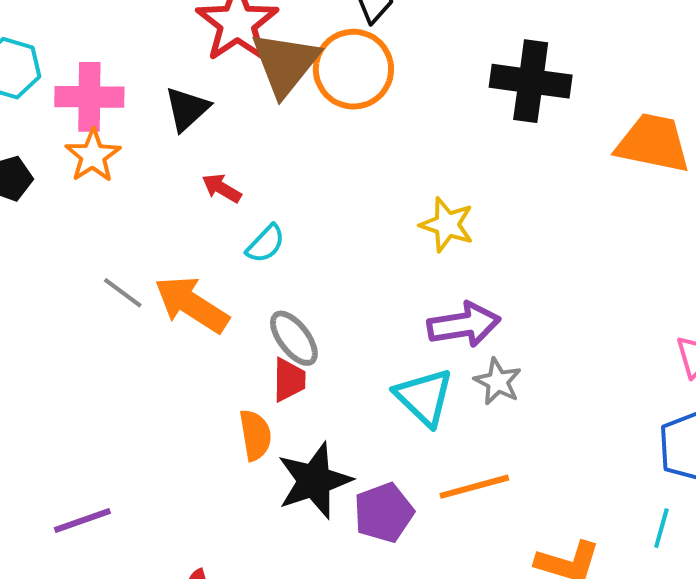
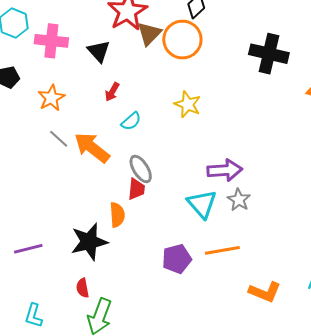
brown triangle: (285, 64) -> (149, 34), size x0.7
black triangle: (187, 109) -> (99, 51), turned -35
orange star: (93, 156) -> (51, 98), moved
red arrow: (222, 188) -> (112, 92), turned -96
yellow star: (447, 225) -> (188, 104), moved
black star: (314, 481) -> (89, 242), moved

